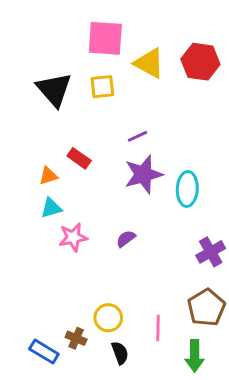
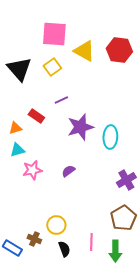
yellow square: (102, 87) -> (52, 67), turned -30
purple line: (138, 136) -> (61, 100), moved
pink line: (158, 328) -> (91, 242), moved

